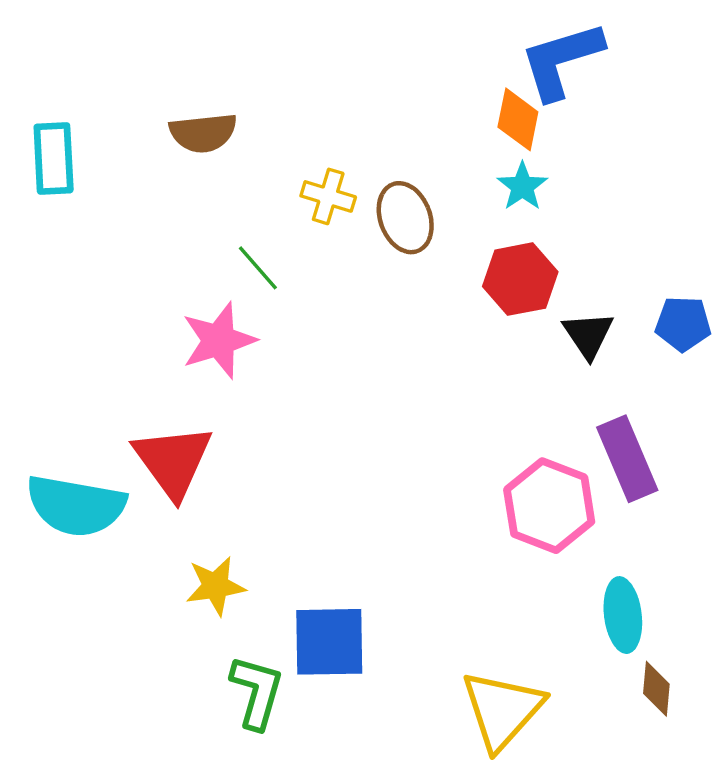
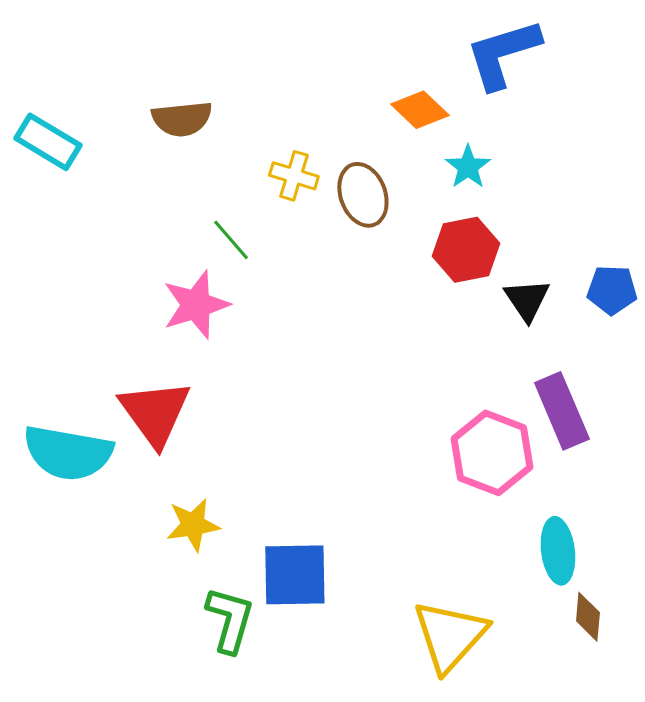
orange diamond: (518, 119) -> (420, 110), moved, turned -58
cyan rectangle: (54, 159) -> (48, 142), turned -56

